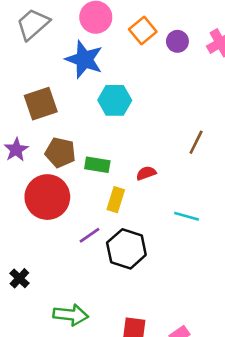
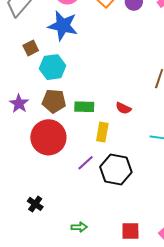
cyan hexagon: (115, 100) -> (53, 67), moved
brown square: (41, 104) -> (31, 48), moved, size x0.6
red semicircle: (146, 173) -> (123, 108), turned -126
green arrow: (71, 315) -> (79, 227), size x0.6

